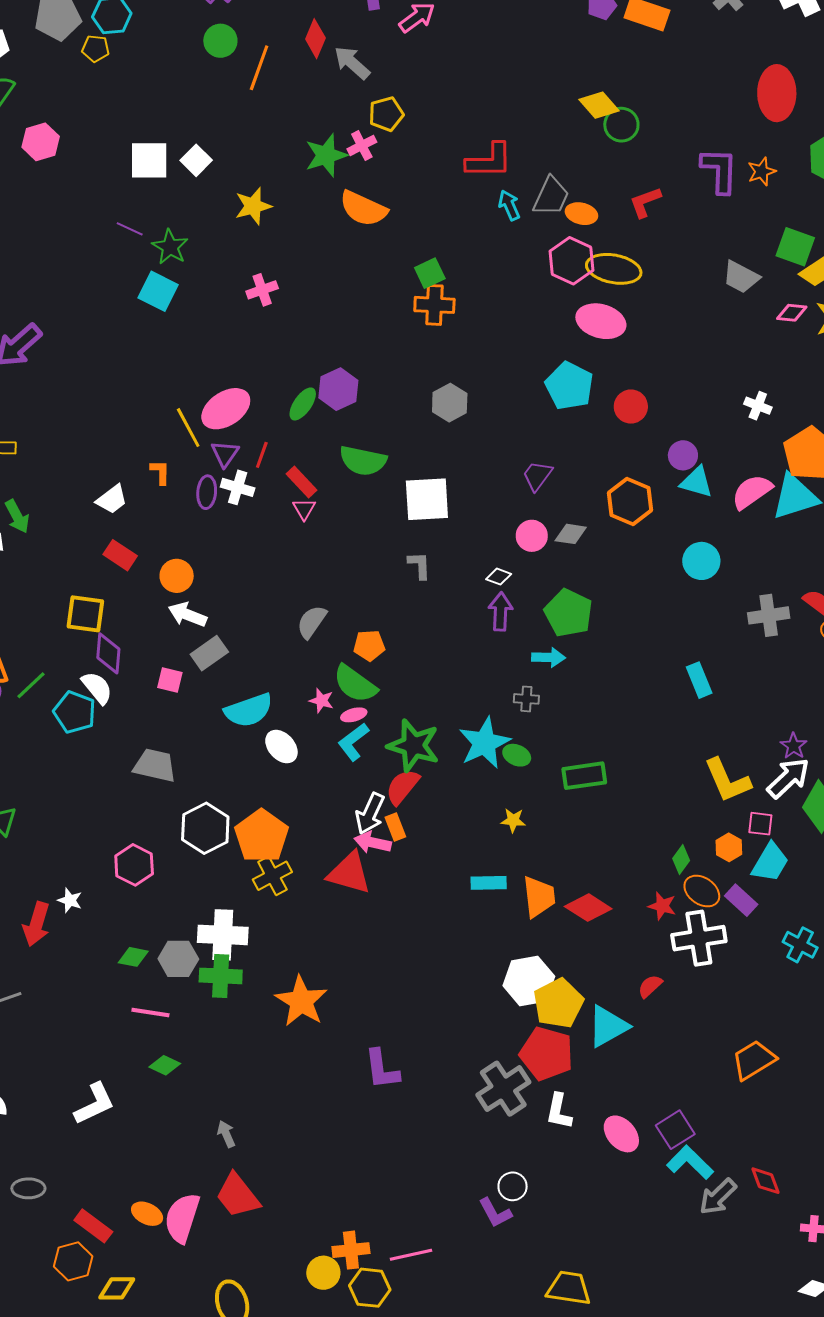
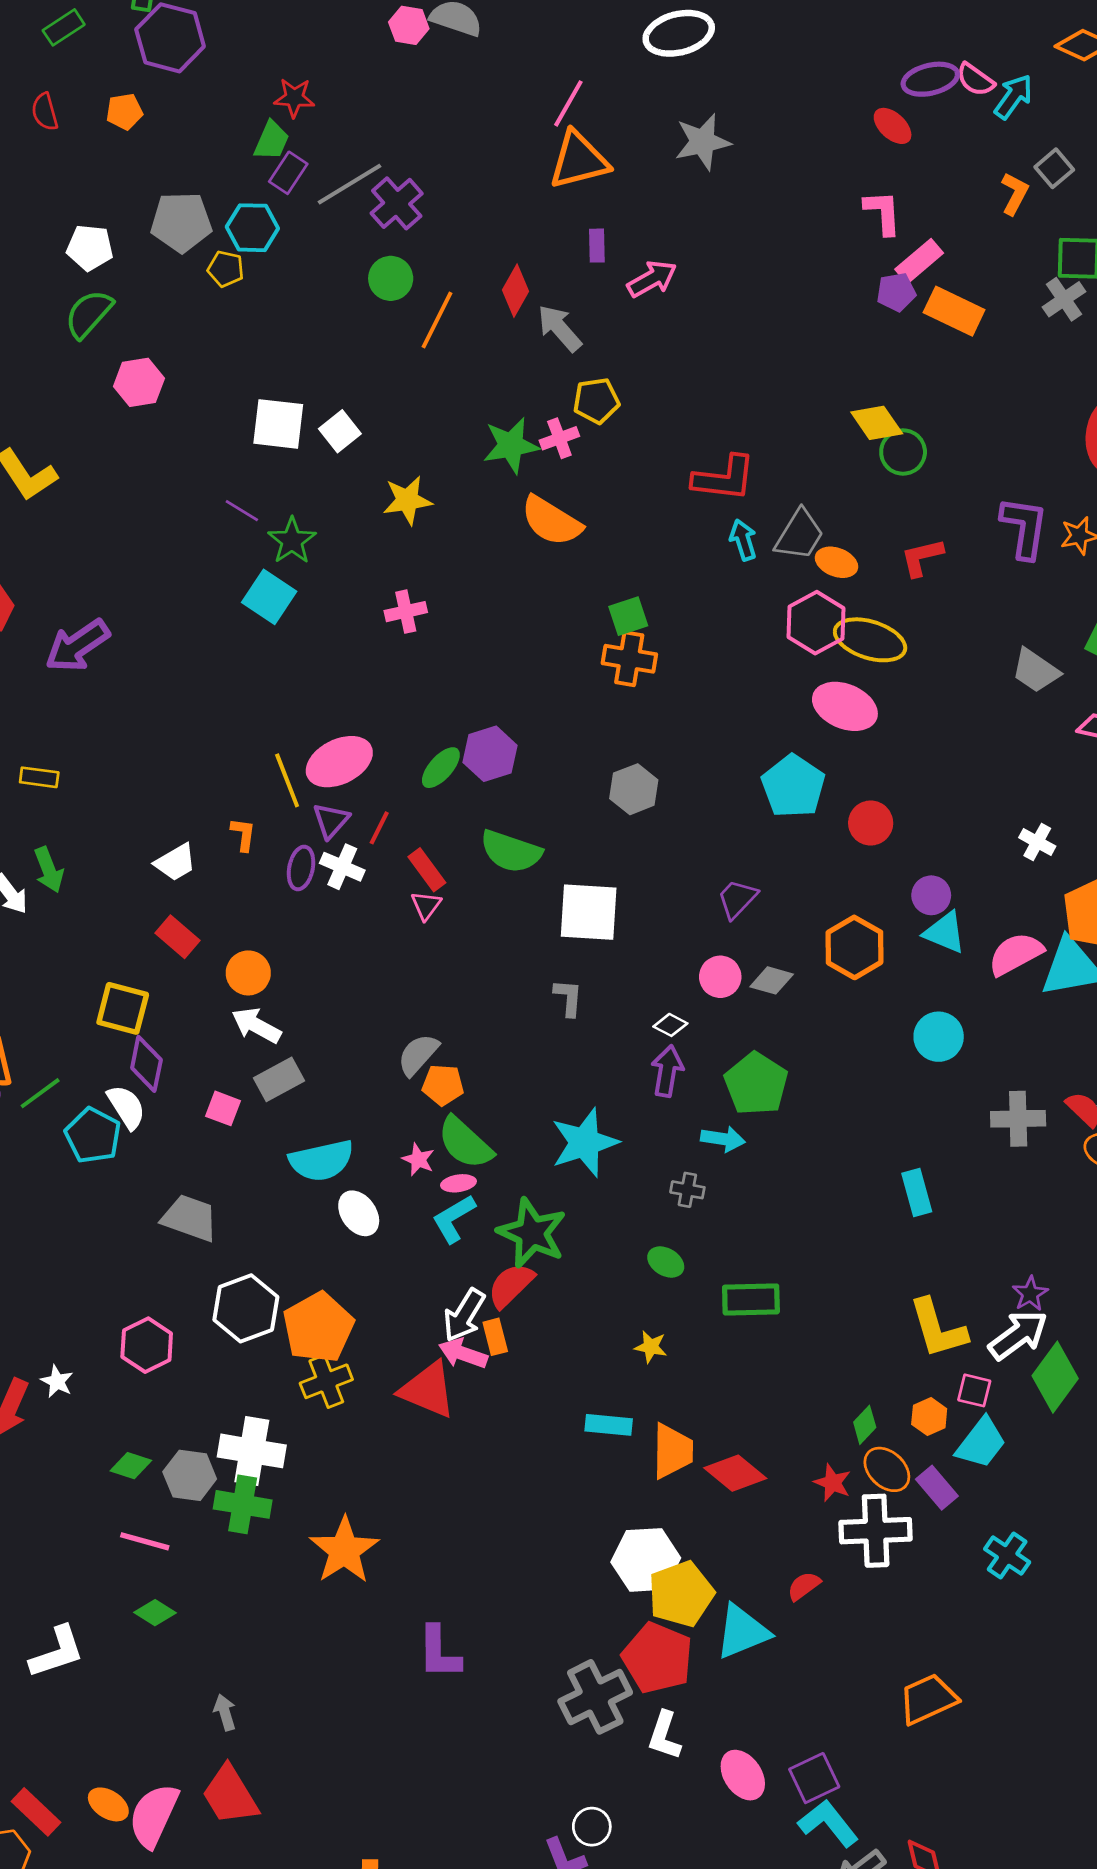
orange pentagon: (369, 646) -> (443, 1085), moved
cyan star: (484, 743) -> (585, 1143), moved

